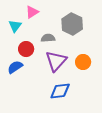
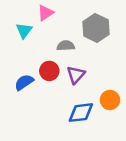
red circle: (26, 49) -> (49, 71), moved
purple triangle: (56, 61) -> (76, 75), size x0.7
orange circle: (83, 62) -> (110, 100), moved

